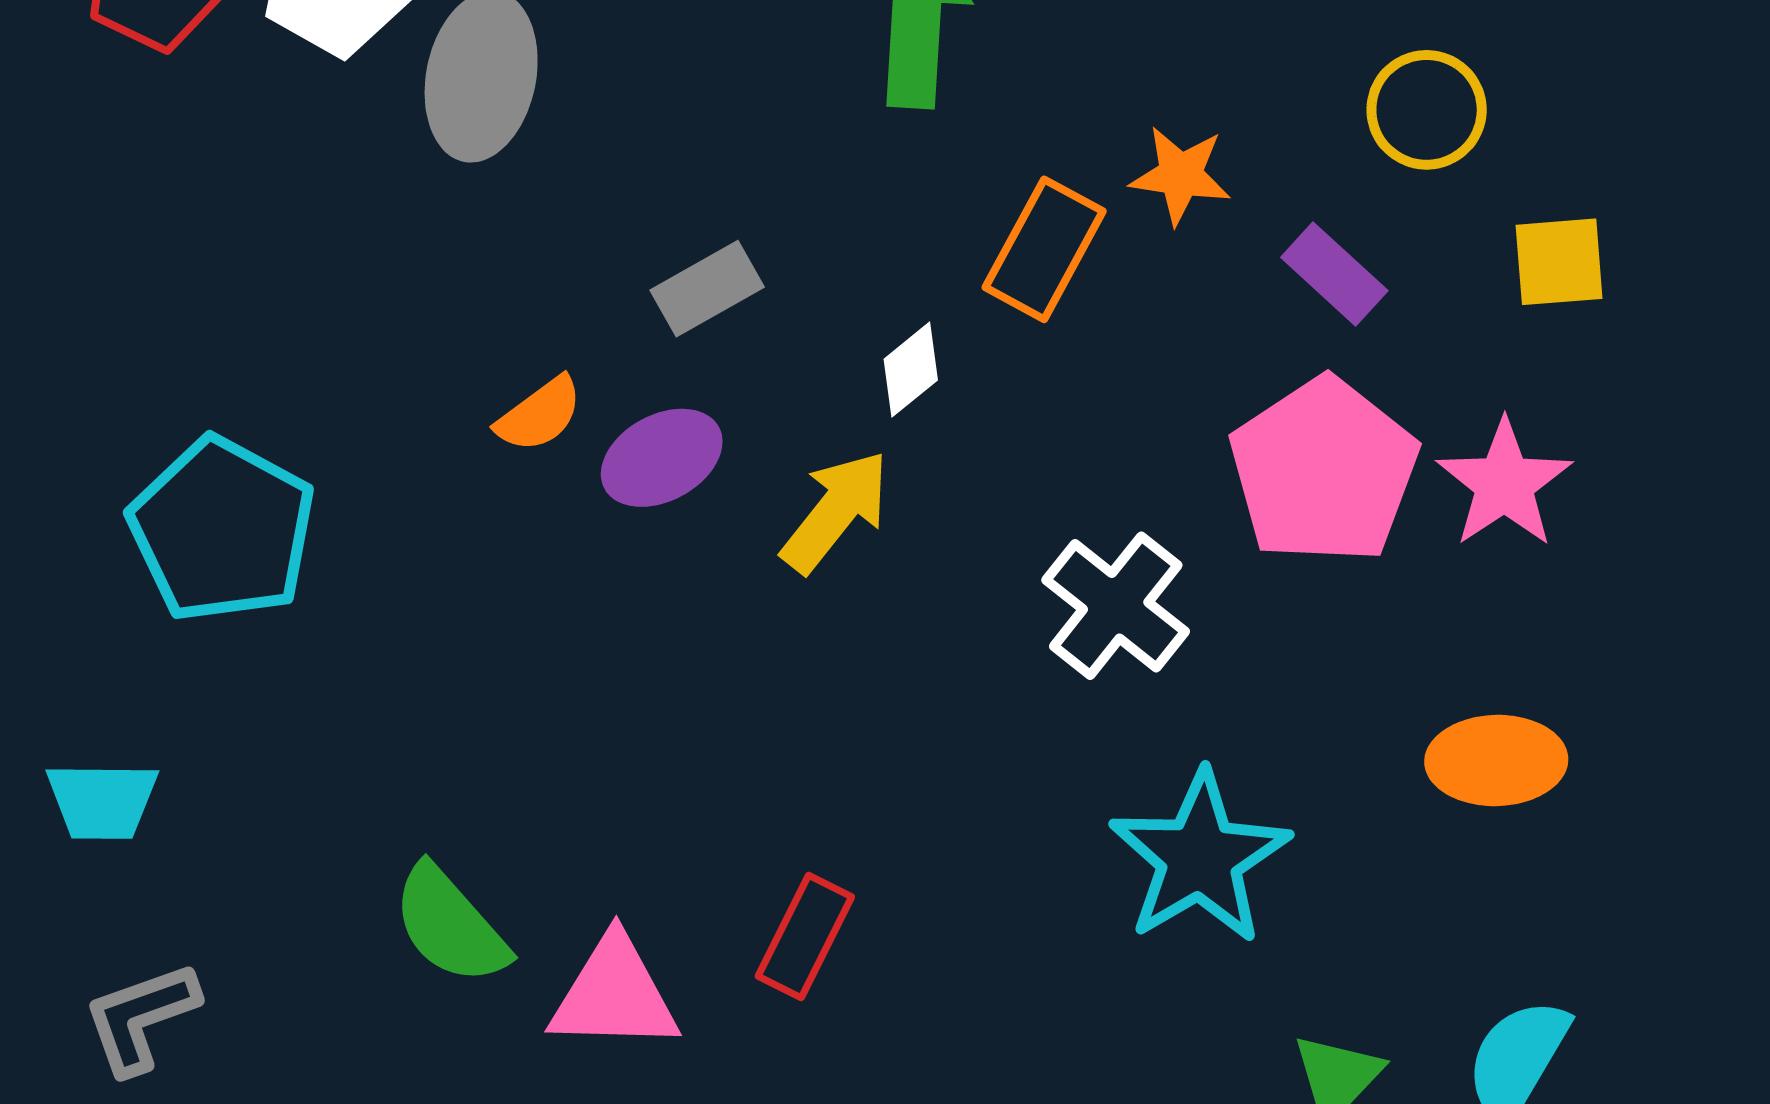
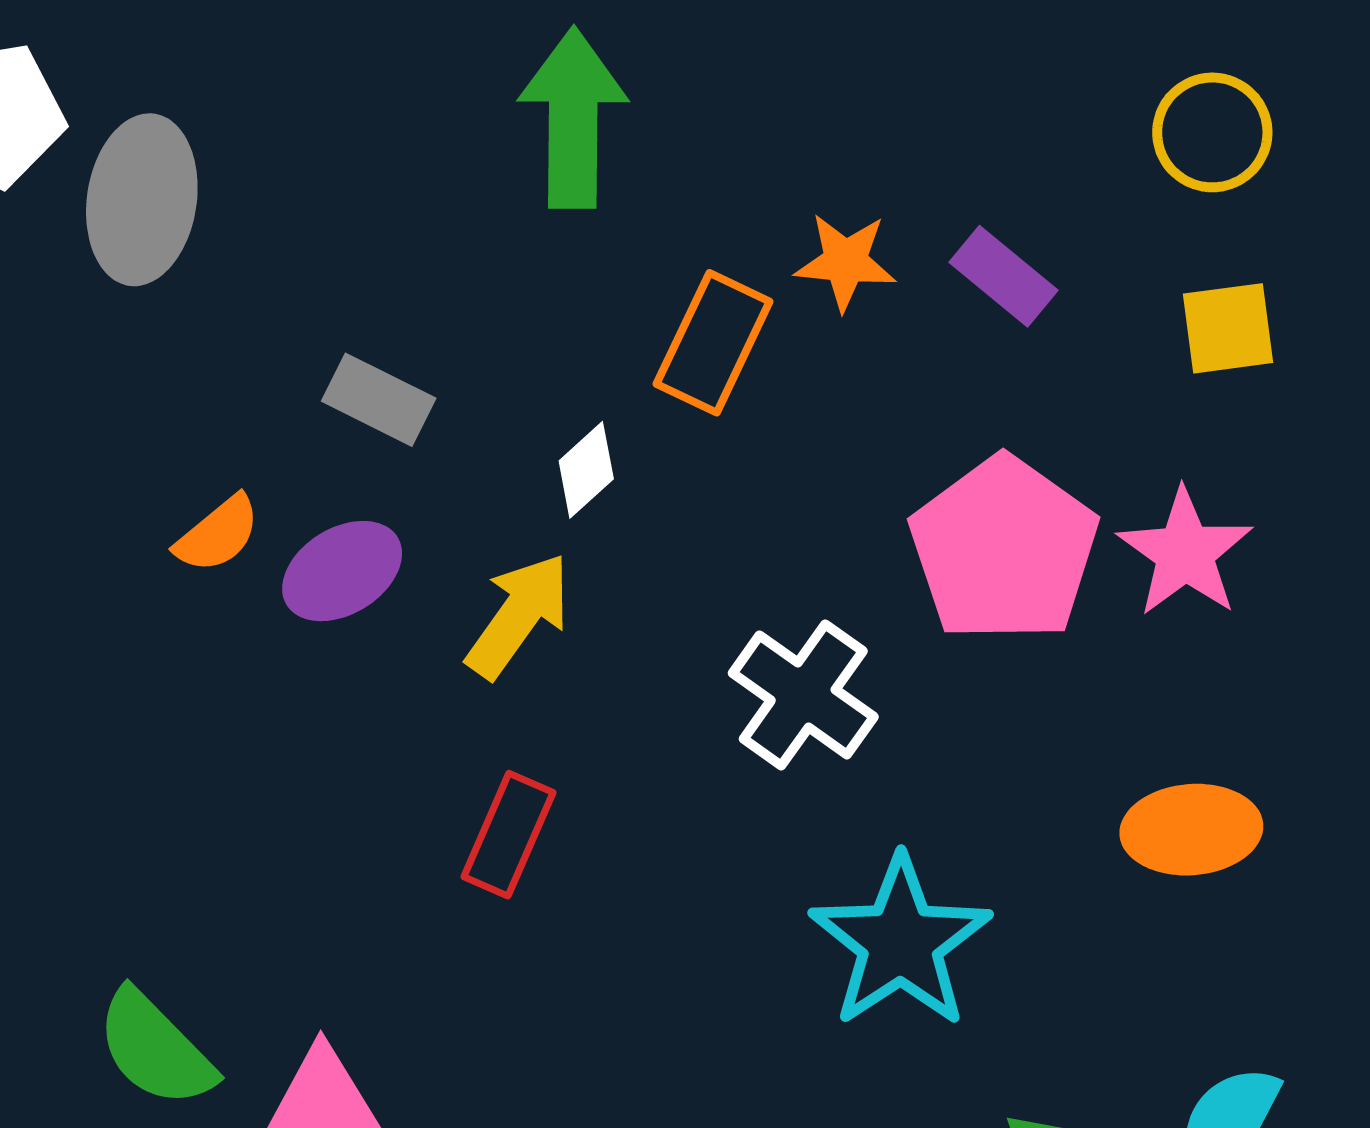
yellow circle: (1427, 110) -> (1212, 132), moved
purple rectangle: (1334, 274) -> (1004, 276), moved
gray rectangle: (707, 289) -> (379, 400), turned 59
red rectangle: (805, 937) -> (508, 835), moved

